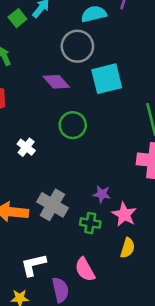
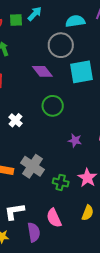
green square: (17, 18) -> (16, 20), turned 32
purple star: (102, 194) -> (75, 140), moved
yellow semicircle: (128, 248) -> (88, 213), moved

